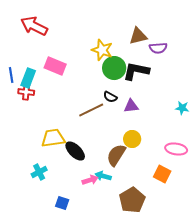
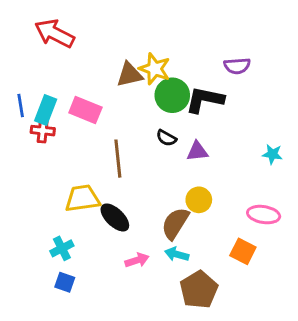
brown triangle: (138, 36) -> (130, 75), moved
pink rectangle: (55, 66) -> (85, 110), moved
brown line: (91, 110) -> (118, 159), moved, turned -70
cyan arrow: (103, 176) -> (177, 254), moved
blue square: (62, 203) -> (65, 282), moved

